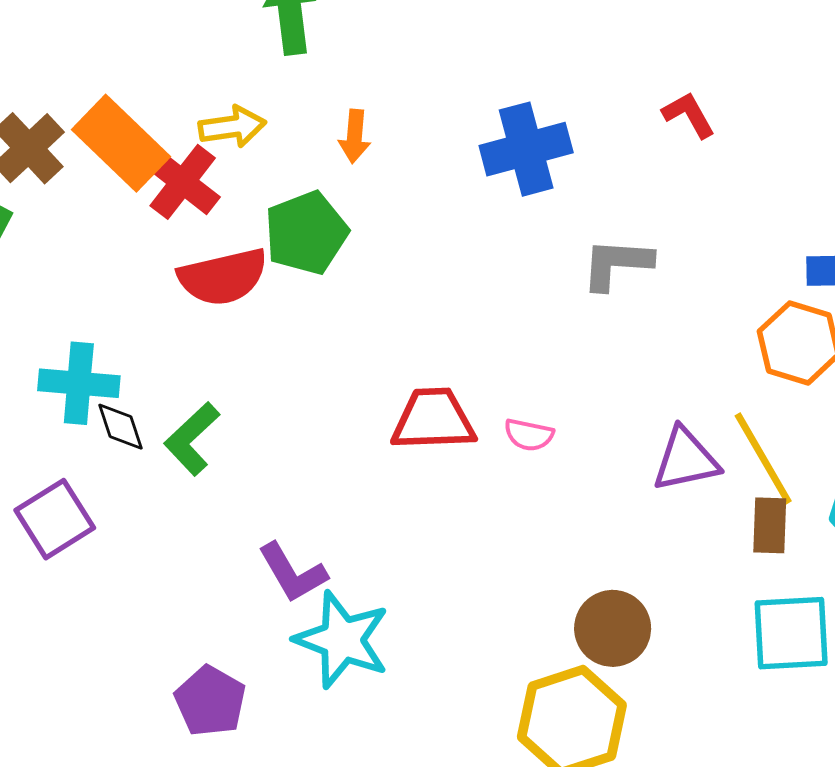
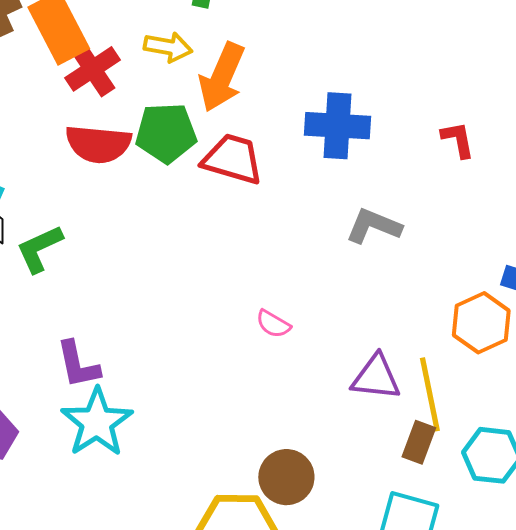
yellow arrow: (232, 127) -> (168, 47), moved
orange arrow: (355, 136) -> (222, 77), size x1.8
red trapezoid: (433, 420) -> (233, 159), moved

